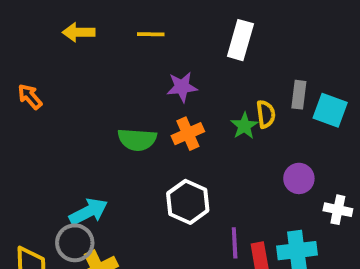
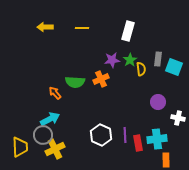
purple star: (182, 87) -> (112, 60), moved
orange arrow: (30, 97) -> (55, 93), moved
green star: (244, 126) -> (130, 60), moved
white hexagon: (188, 202) -> (101, 135), moved

